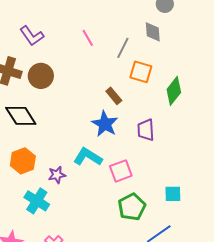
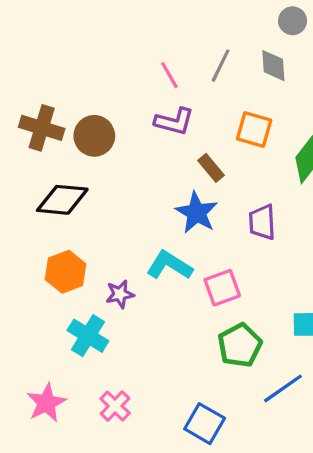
purple L-shape: (32, 36) -> (174, 121), moved, turned -40
gray line: (123, 48) -> (221, 66), moved
black diamond: (21, 116) -> (62, 200), turned -52

